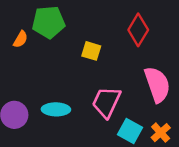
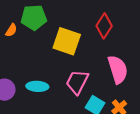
yellow square: (91, 51) -> (67, 41), size x1.8

